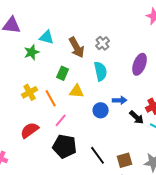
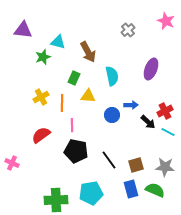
gray cross: (103, 43) -> (128, 30), moved
orange line: (51, 98) -> (62, 103), turned 30
pink line: (61, 120) -> (72, 125), turned -40

